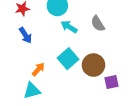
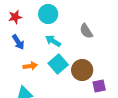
cyan arrow: (69, 27) -> (53, 41), moved
orange arrow: (38, 69) -> (30, 66), moved, turned 40

